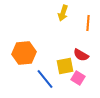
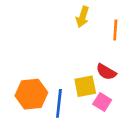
orange hexagon: (24, 53) -> (31, 94), moved
blue line: (45, 79) -> (59, 103), turned 45

